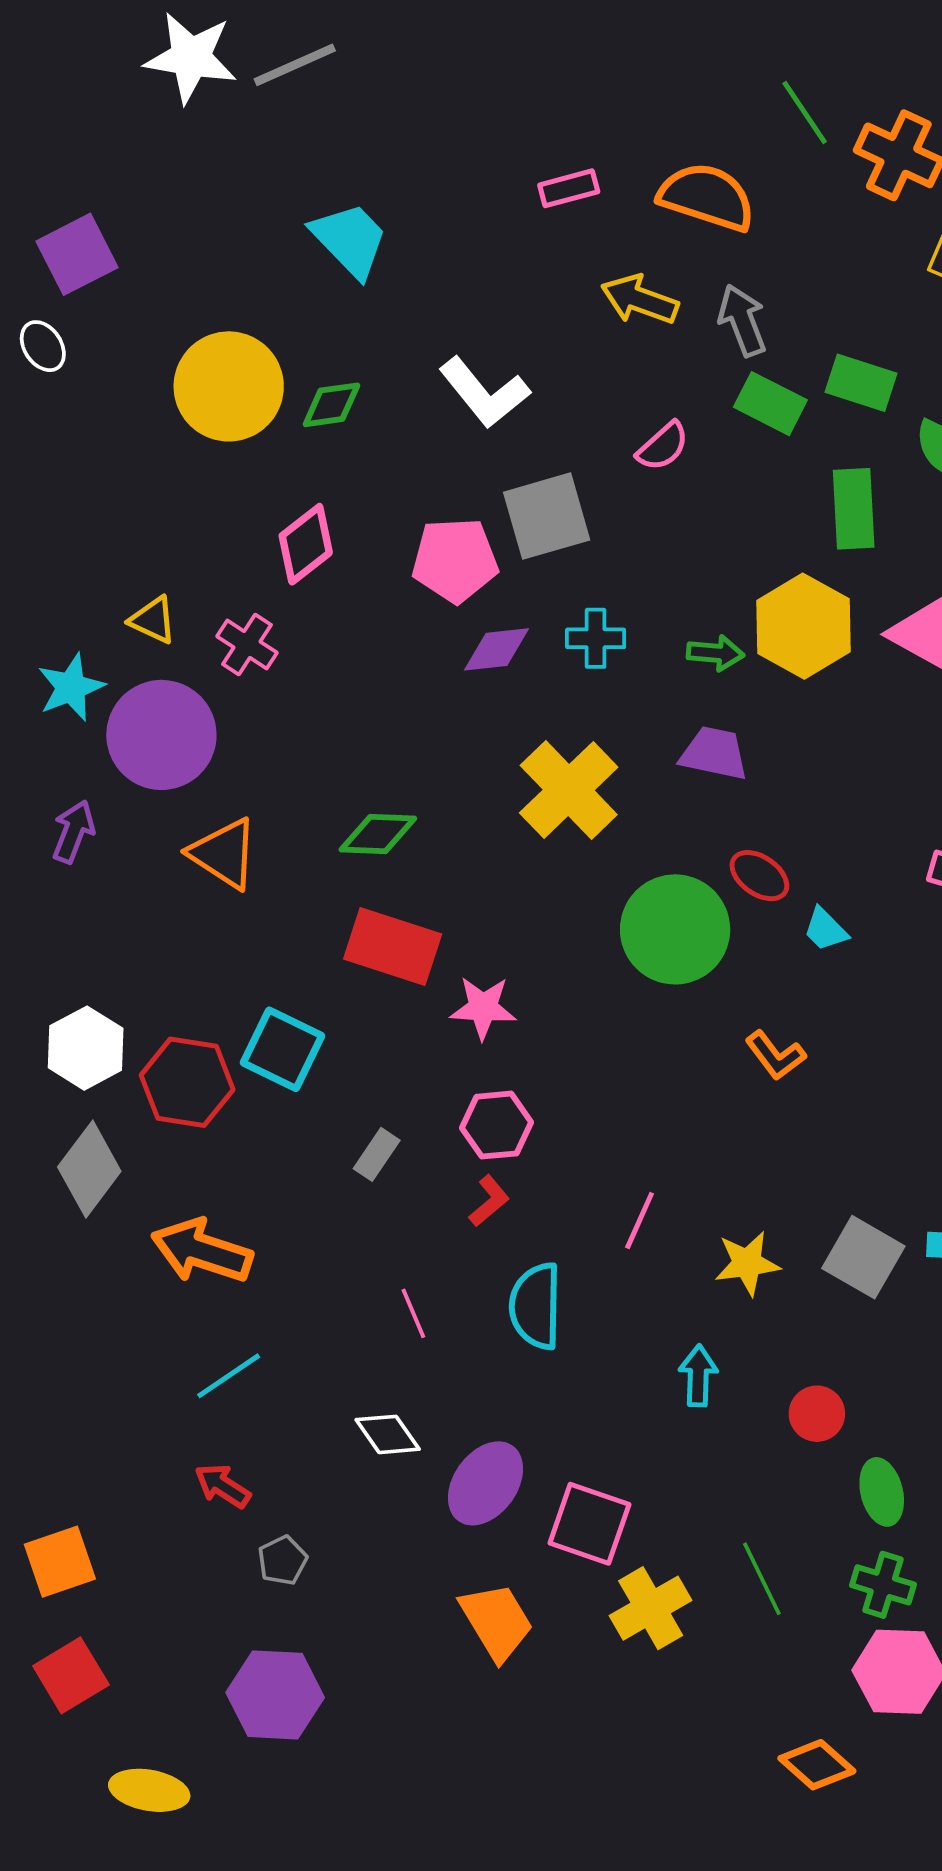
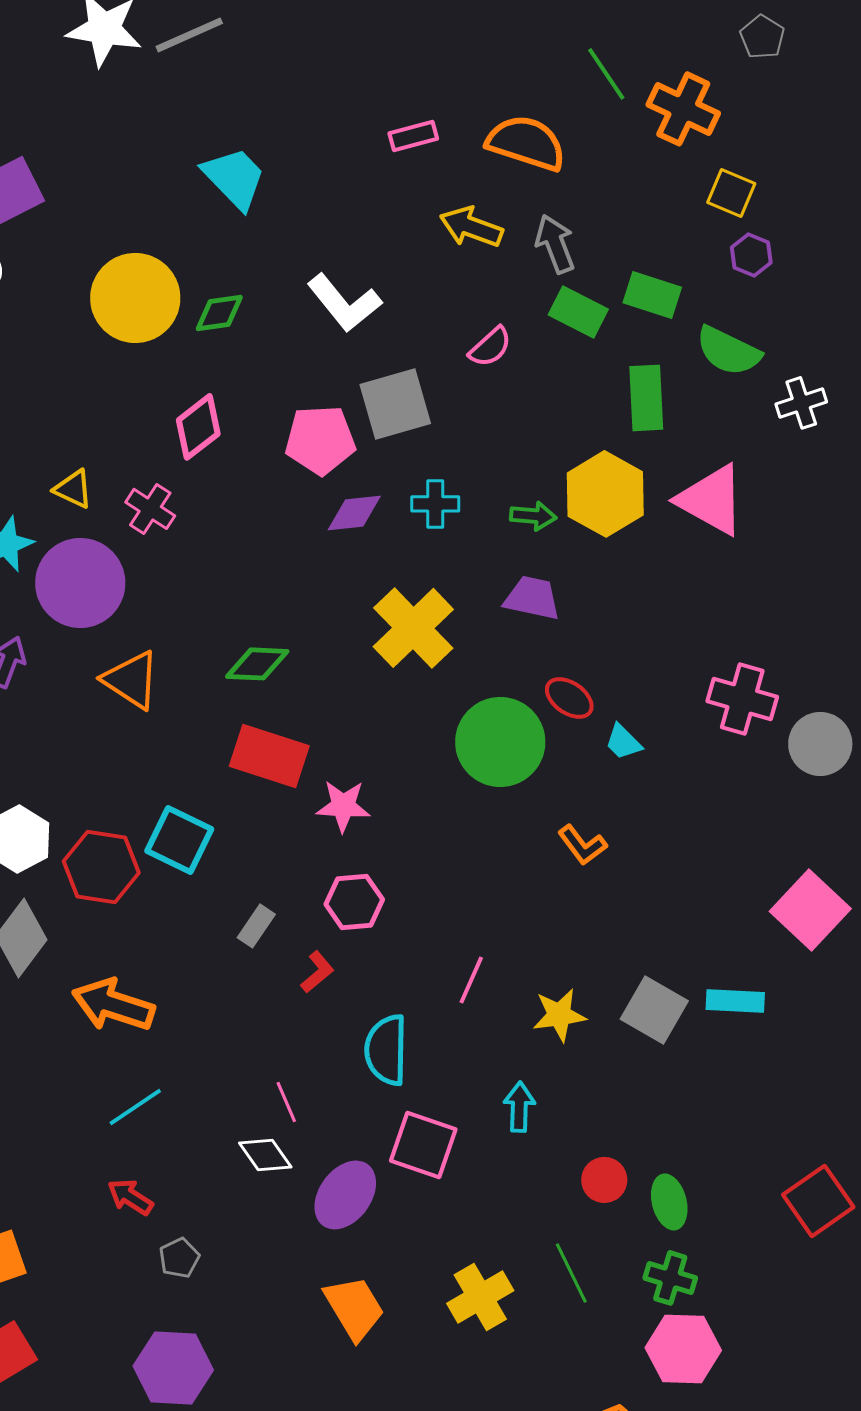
red L-shape: (489, 1201) -> (317, 972), moved
pink line: (413, 1313) -> (286, 1102), moved
red circle: (817, 1414) -> (604, 1180), moved
pink square: (589, 1524) -> (423, 1145), moved

